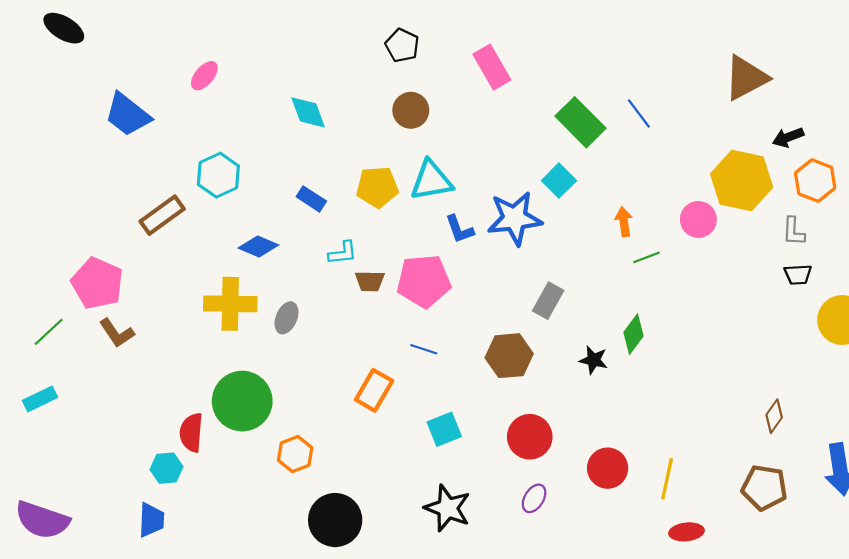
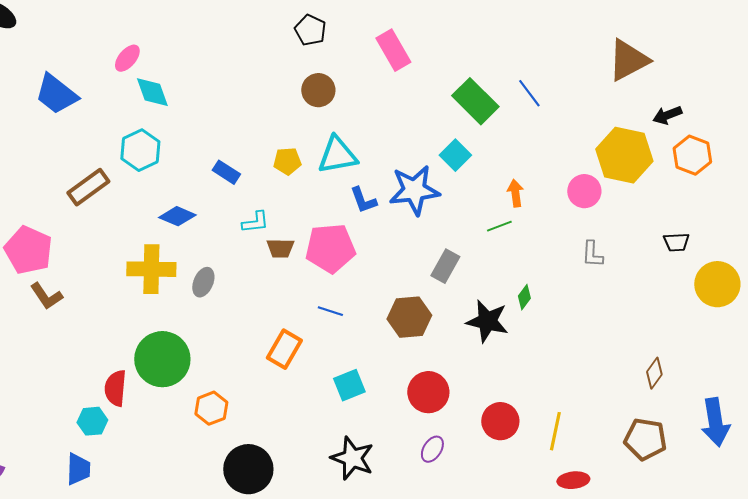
cyan diamond: (308, 112) -> (152, 92), moved
yellow pentagon: (377, 187) -> (287, 161), size x0.7
gray L-shape: (794, 231) -> (592, 254), moved
green line: (646, 257) -> (499, 226), moved
green diamond: (634, 334) -> (524, 297), size x0.7
black star: (594, 360) -> (487, 321), size x1.6

